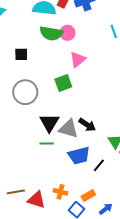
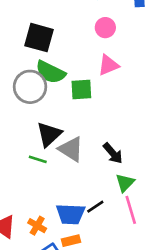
green semicircle: (51, 33) -> (50, 72), moved
black square: (21, 54) -> (39, 38), size x1.6
black arrow: (87, 125) -> (113, 153), moved
blue trapezoid: (79, 155) -> (70, 214), moved

